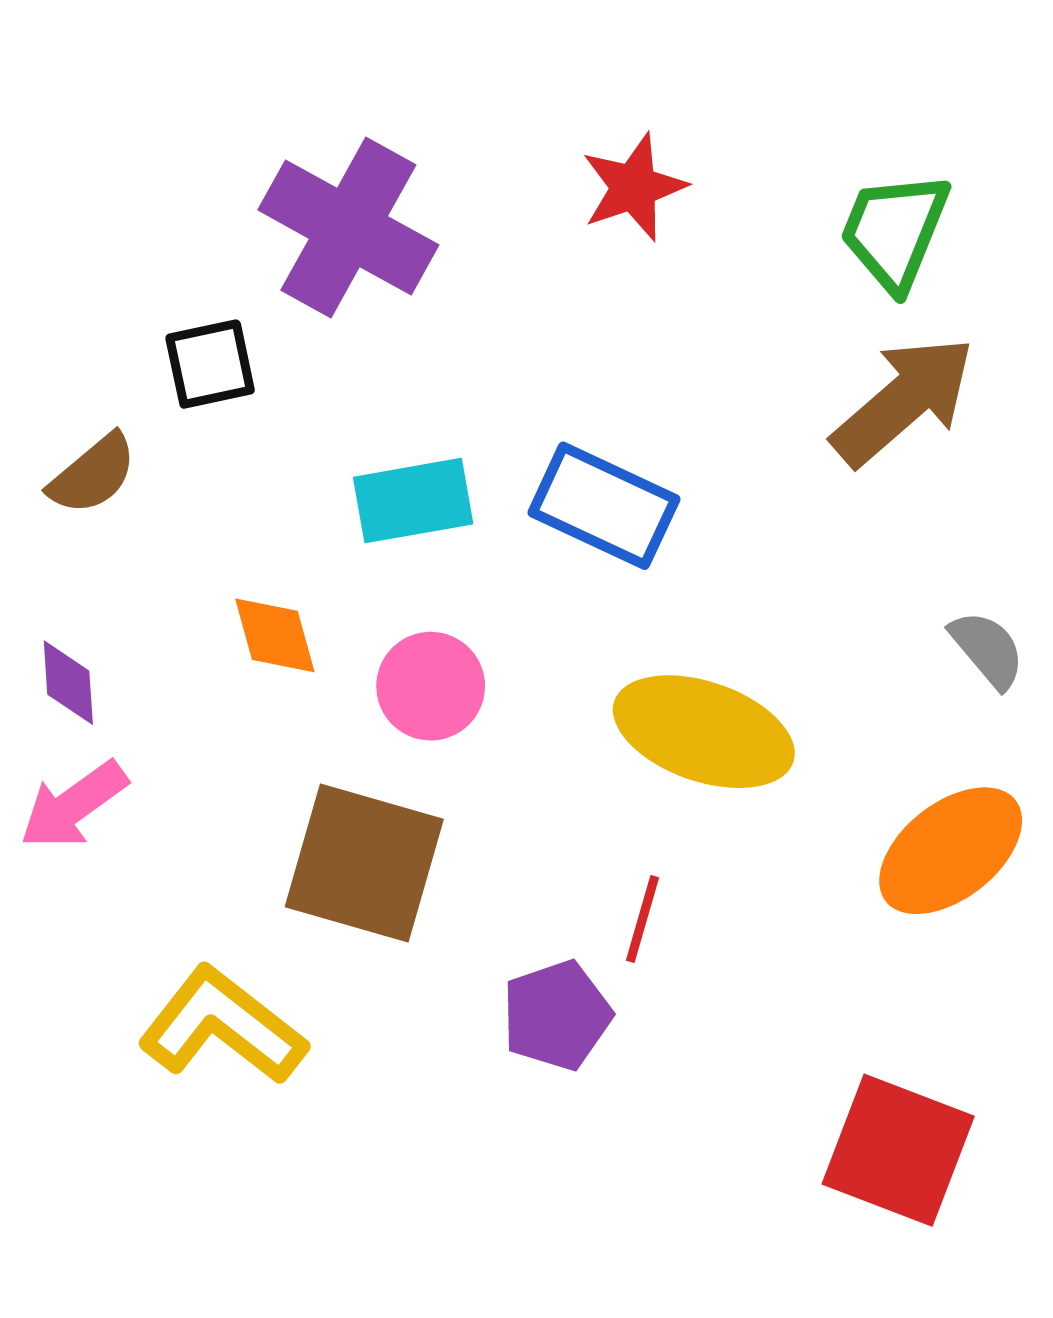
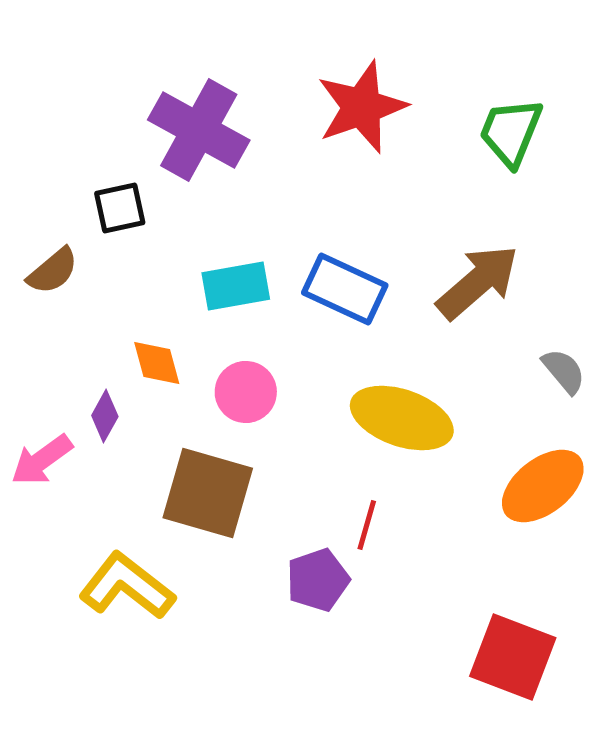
red star: (634, 187) -> (362, 107), size x1.5
brown arrow: (903, 401) -> (478, 282), moved
purple diamond: (68, 683) -> (105, 416), moved, turned 33

